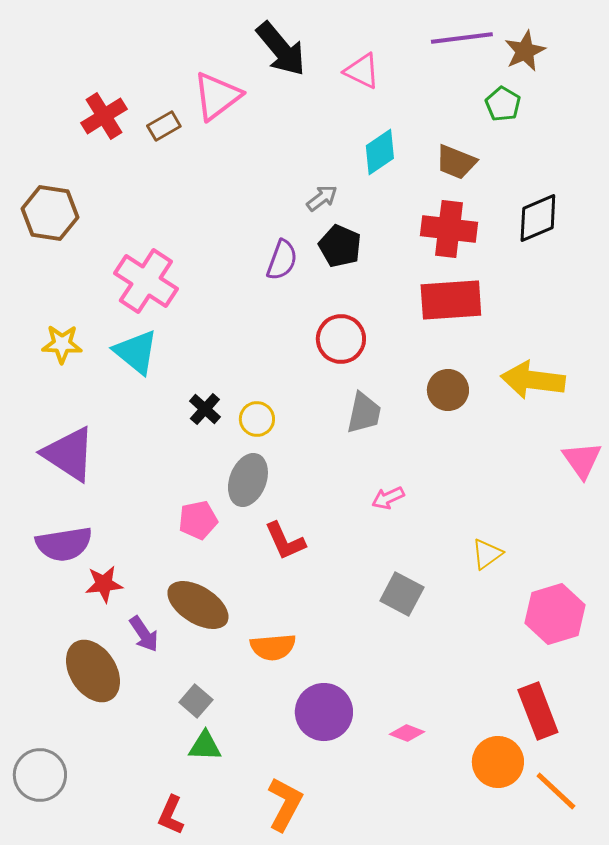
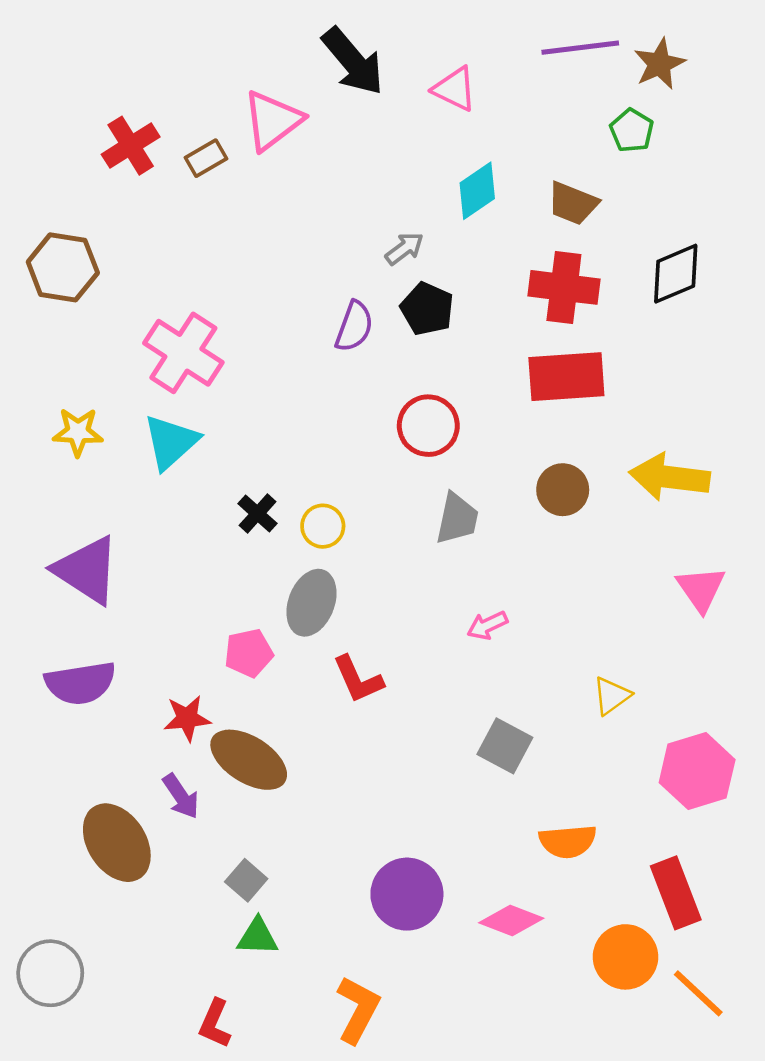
cyan triangle: (136, 352) -> (171, 442), turned 39
pink triangle: (582, 460) -> (701, 589), moved
red star: (104, 584) -> (187, 718), moved
orange semicircle: (273, 647) -> (568, 841), moved
pink diamond: (407, 733) -> (511, 920), size x1.4

